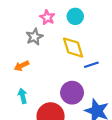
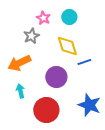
orange arrow: (22, 66) -> (19, 63), size x1.6
purple circle: (72, 93) -> (56, 77), moved

